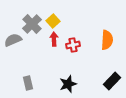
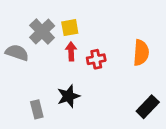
yellow square: (53, 21) -> (70, 28), turned 32
gray semicircle: (13, 40) -> (17, 53), turned 42
black star: (68, 84) -> (68, 96), moved

